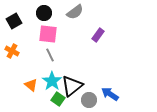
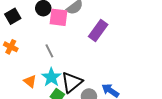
pink square: (48, 34) -> (58, 17), moved
purple rectangle: (98, 35) -> (98, 31), size x1.5

